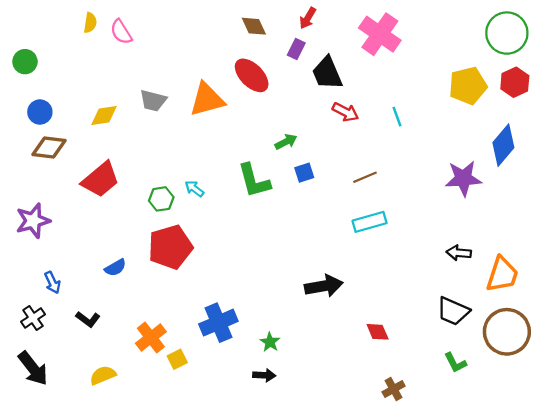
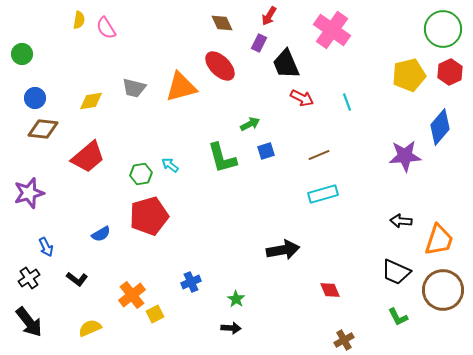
blue cross: (218, 323) -> (191, 282), size x0.6

